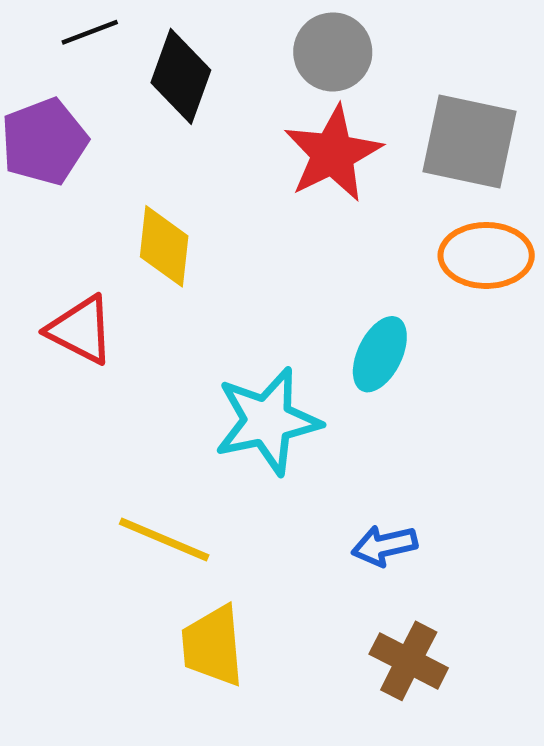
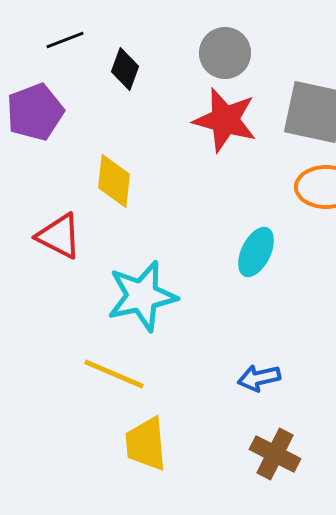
black diamond: (181, 76) -> (125, 69), size x0.7
red star: (333, 154) -> (225, 120), turned -30
cyan star: (267, 421) -> (142, 296), moved

